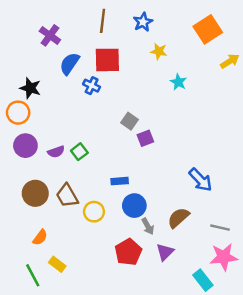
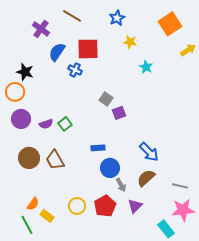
brown line: (103, 21) -> (72, 16), moved, turned -66
blue arrow: (200, 180) -> (149, 152), moved
yellow circle: (94, 212) -> (77, 206), moved
orange semicircle: (40, 237) -> (33, 204), moved

